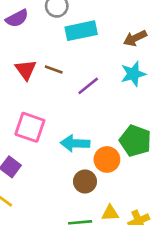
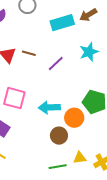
cyan rectangle: (81, 31) -> (62, 23), moved
brown arrow: (135, 38) -> (88, 15), moved

